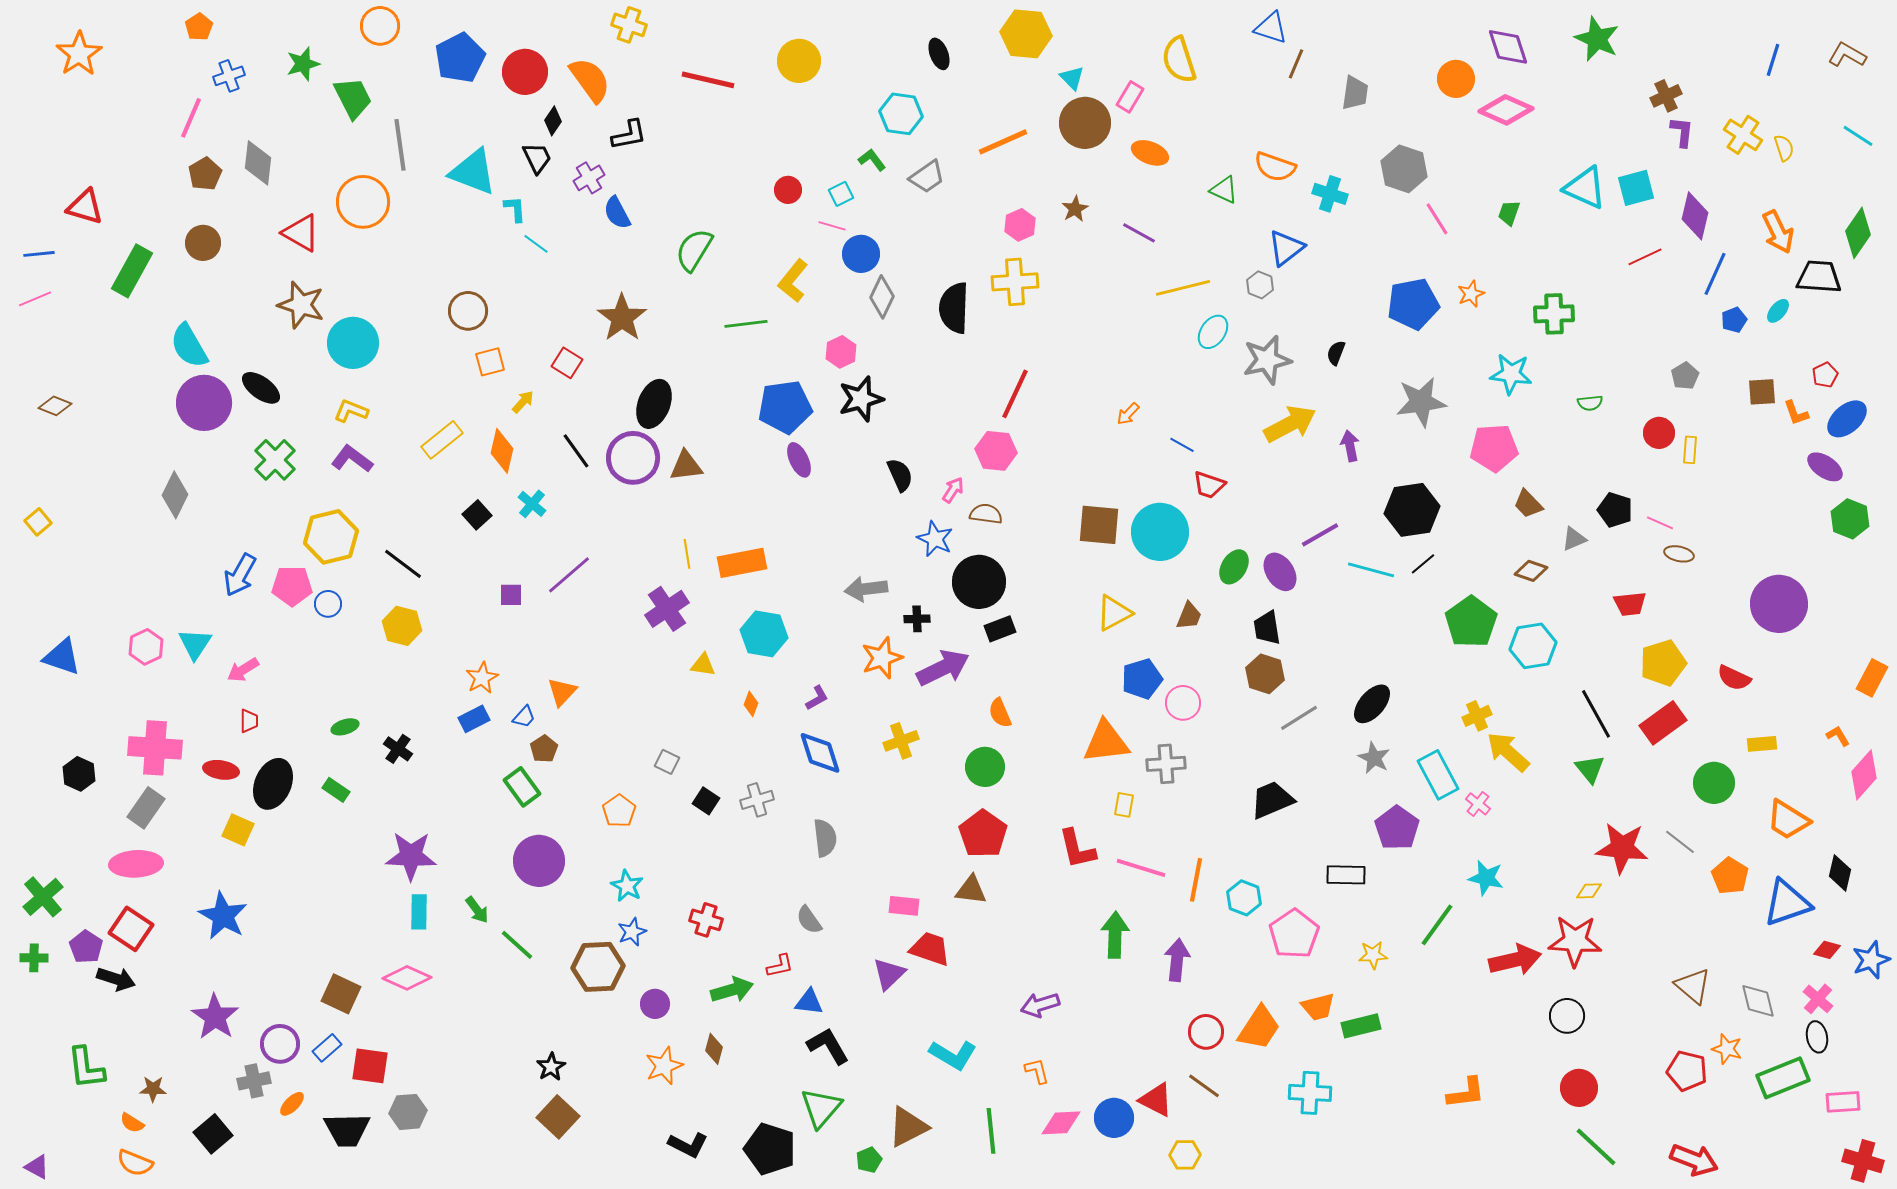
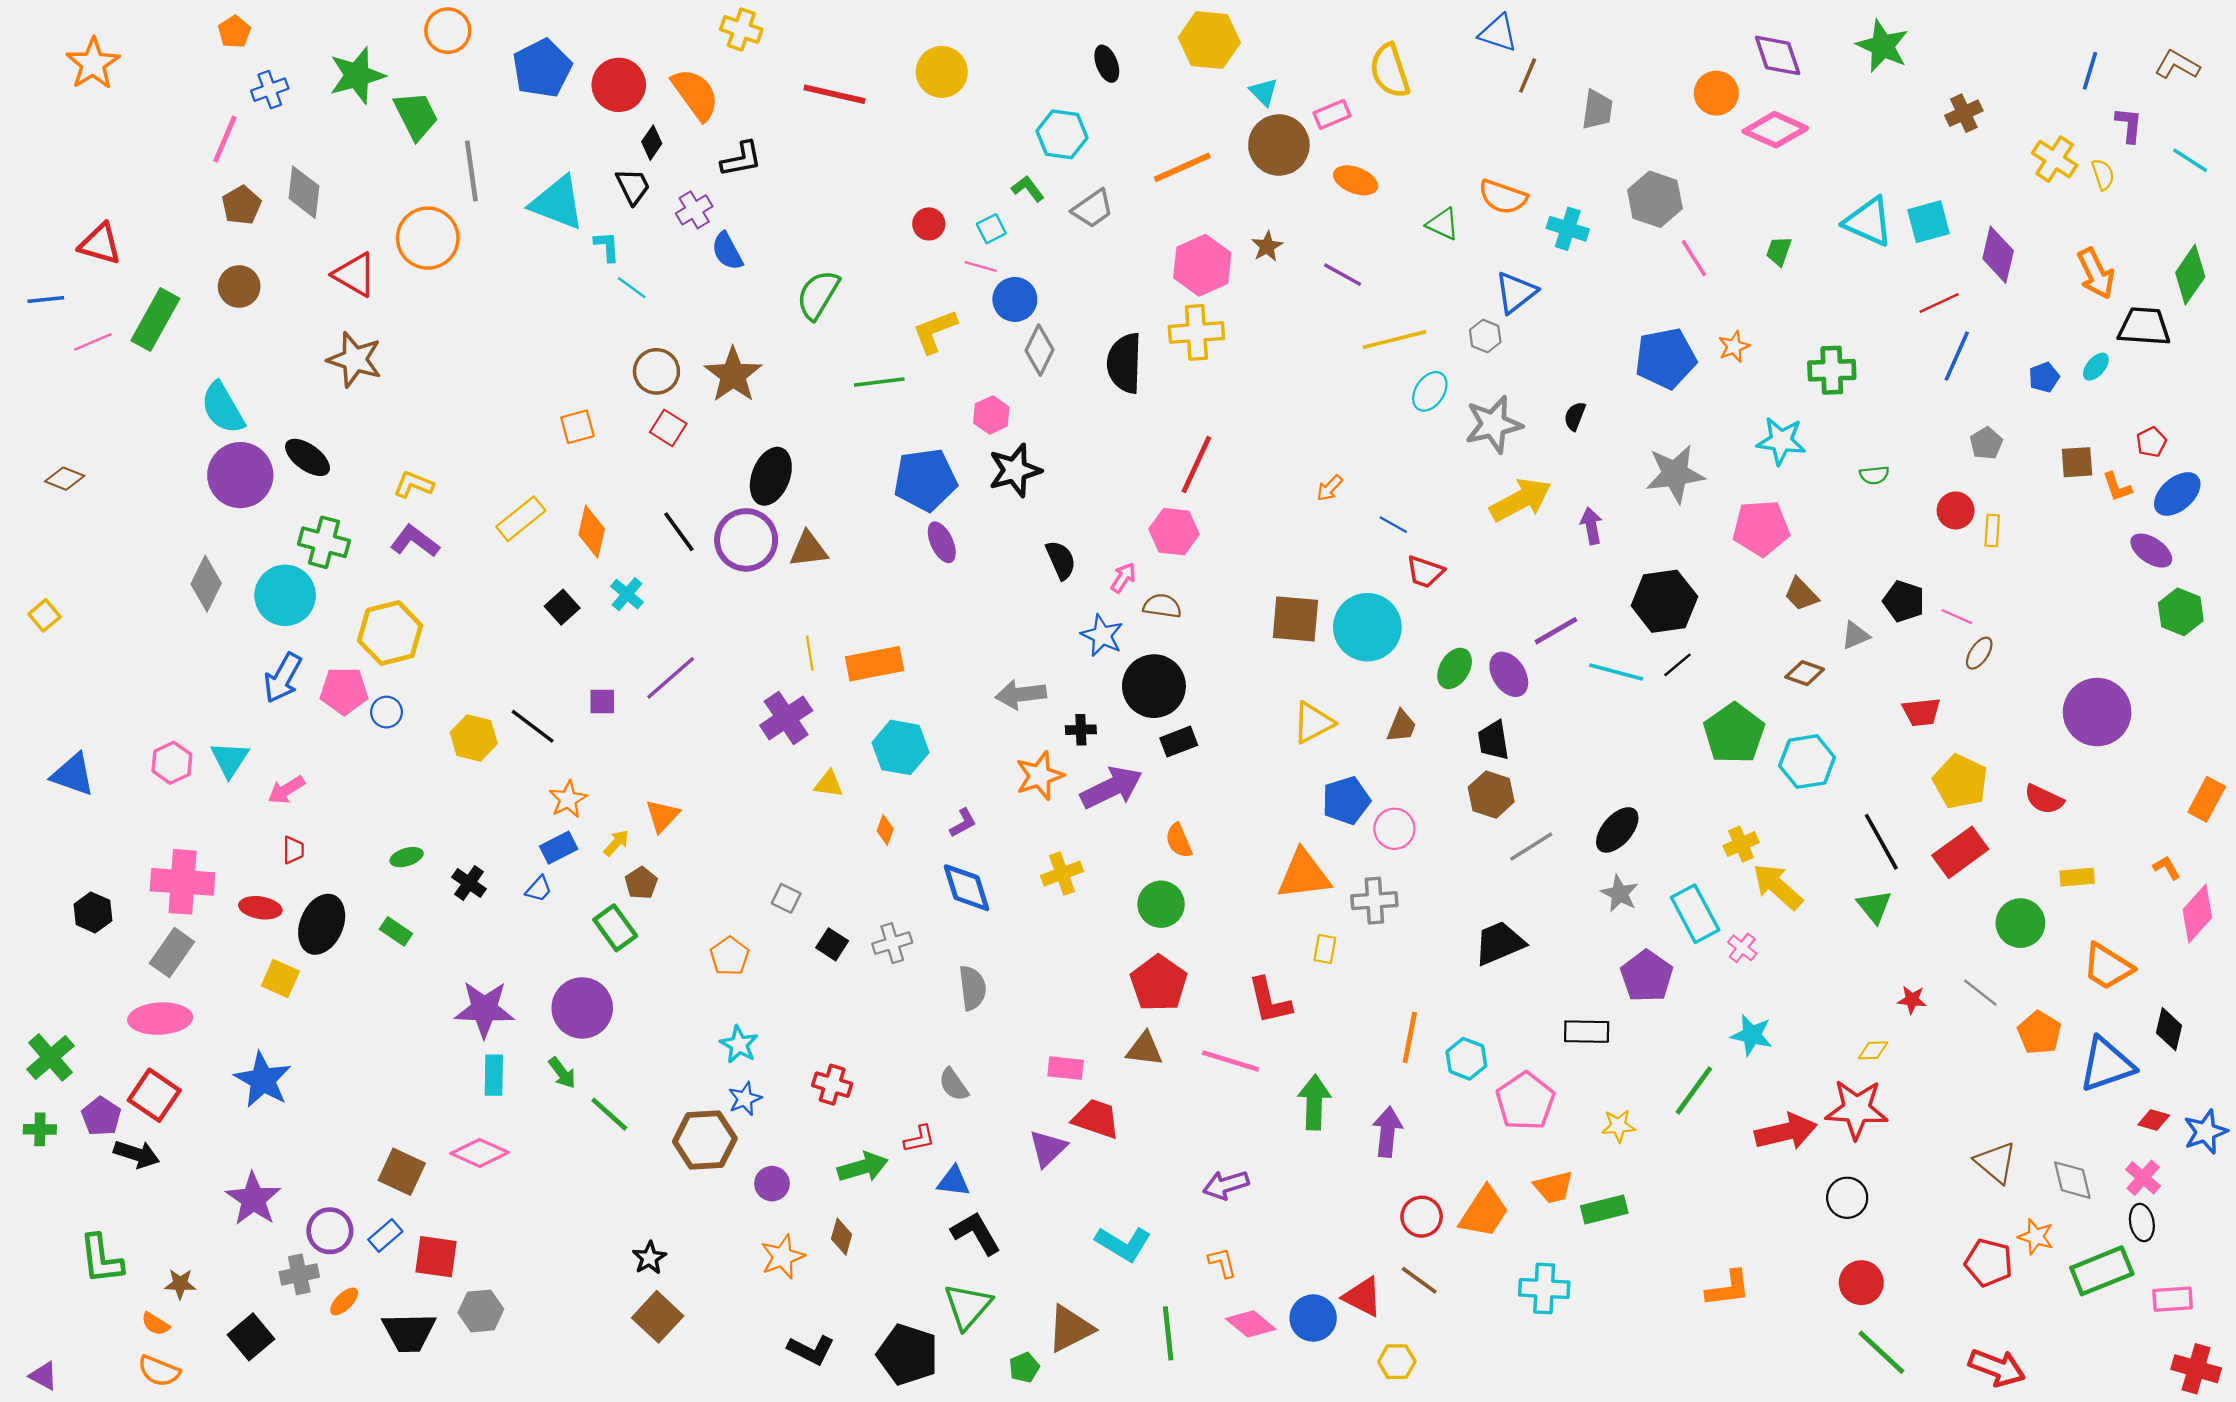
green star: (303, 64) -> (357, 75), size x1.4
pink rectangle: (1130, 97) -> (1332, 114), turned 36
purple L-shape: (1682, 132) -> (2129, 125), moved
pink hexagon: (1020, 225) -> (1202, 265), size x1.6
blue line: (1715, 274) -> (1957, 356), moved
yellow L-shape: (793, 281) -> (935, 331), turned 30
pink line: (35, 299) -> (93, 342), moved
brown circle: (468, 311) -> (656, 371), moved
cyan circle: (353, 343) -> (285, 595), moved
yellow arrow: (523, 402) -> (616, 843), moved
green cross: (275, 460) -> (324, 542), turned -30
brown ellipse: (1679, 554) -> (1979, 653), turned -68
black line: (403, 564) -> (533, 726), moved
yellow pentagon: (1663, 663) -> (1960, 782), turned -30
blue trapezoid: (524, 717) -> (539, 889), moved
red star: (1622, 848) -> (1912, 1000), size x0.5
purple circle: (539, 861) -> (582, 1008), moved
pink line: (1141, 868) -> (1231, 1061), moved
pink diamond: (1061, 1123) -> (1251, 1324), turned 42

